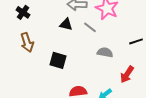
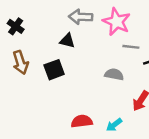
gray line: (90, 27) -> (131, 47), moved, turned -32
black square: (58, 60) -> (54, 70), moved, turned -36

